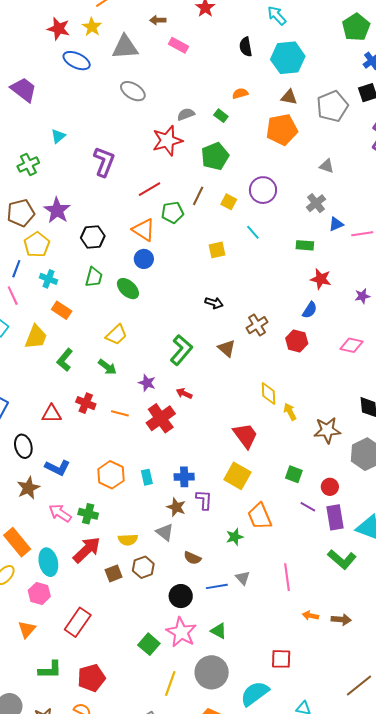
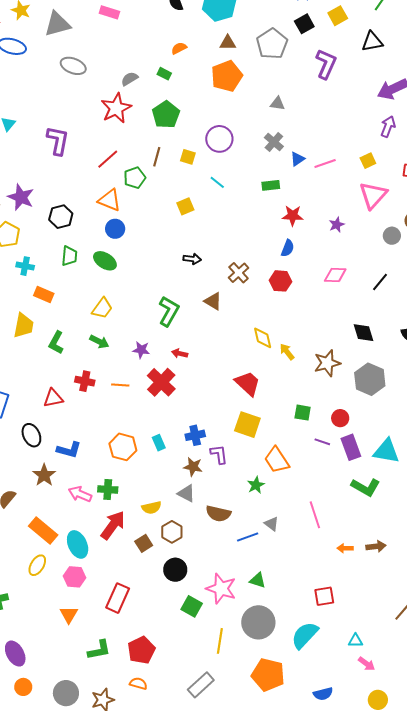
brown semicircle: (192, 558) -> (218, 514), size x1.4
black circle: (181, 596) -> (175, 570), moved

